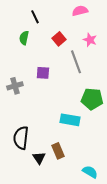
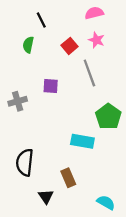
pink star: (90, 40) -> (97, 40), moved
green pentagon: (92, 99) -> (108, 117), turned 30
black triangle: (39, 158) -> (46, 197), moved

